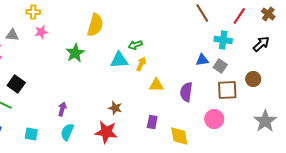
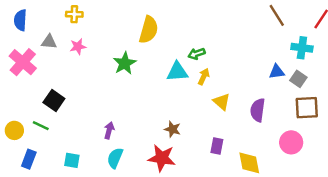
pink star: (41, 32) -> (78, 47), moved
yellow triangle: (156, 85) -> (222, 102), turned 42

